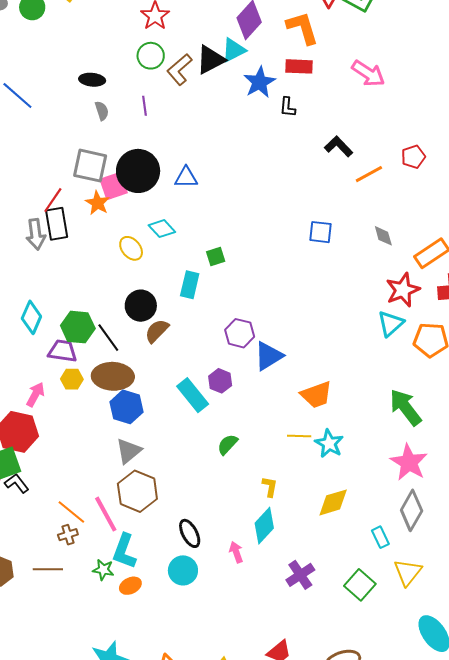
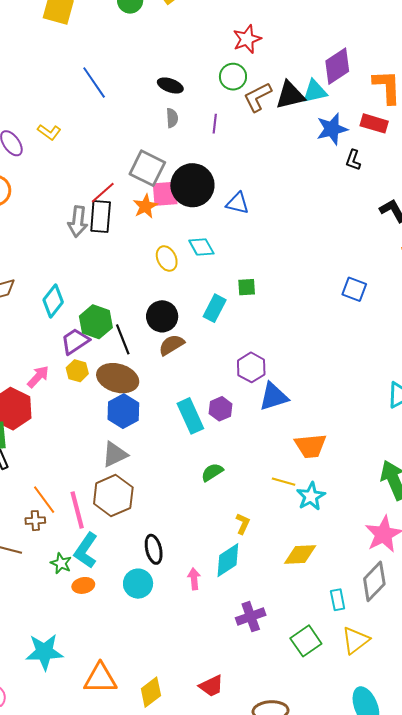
purple trapezoid: (63, 351) -> (75, 341), turned -56

